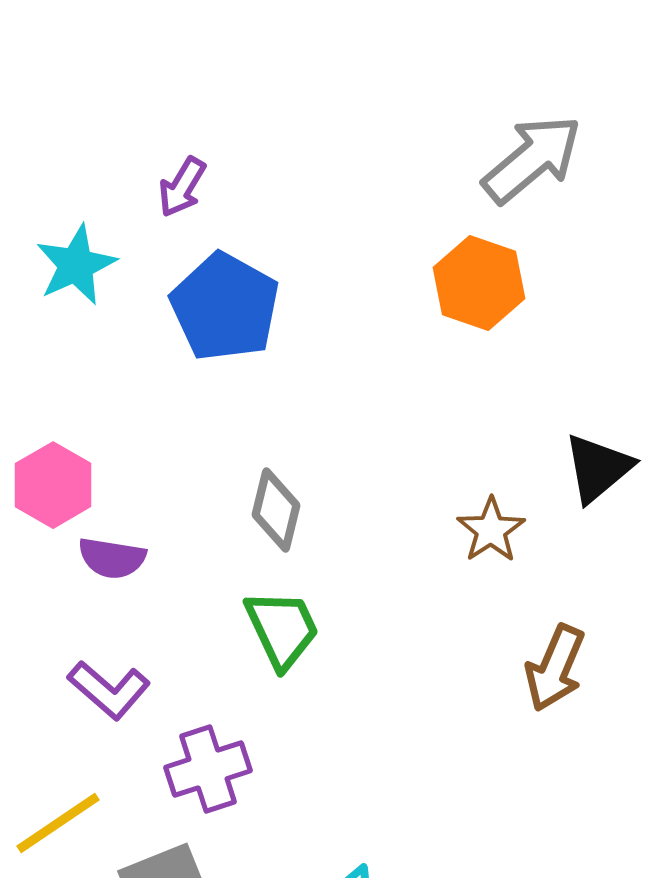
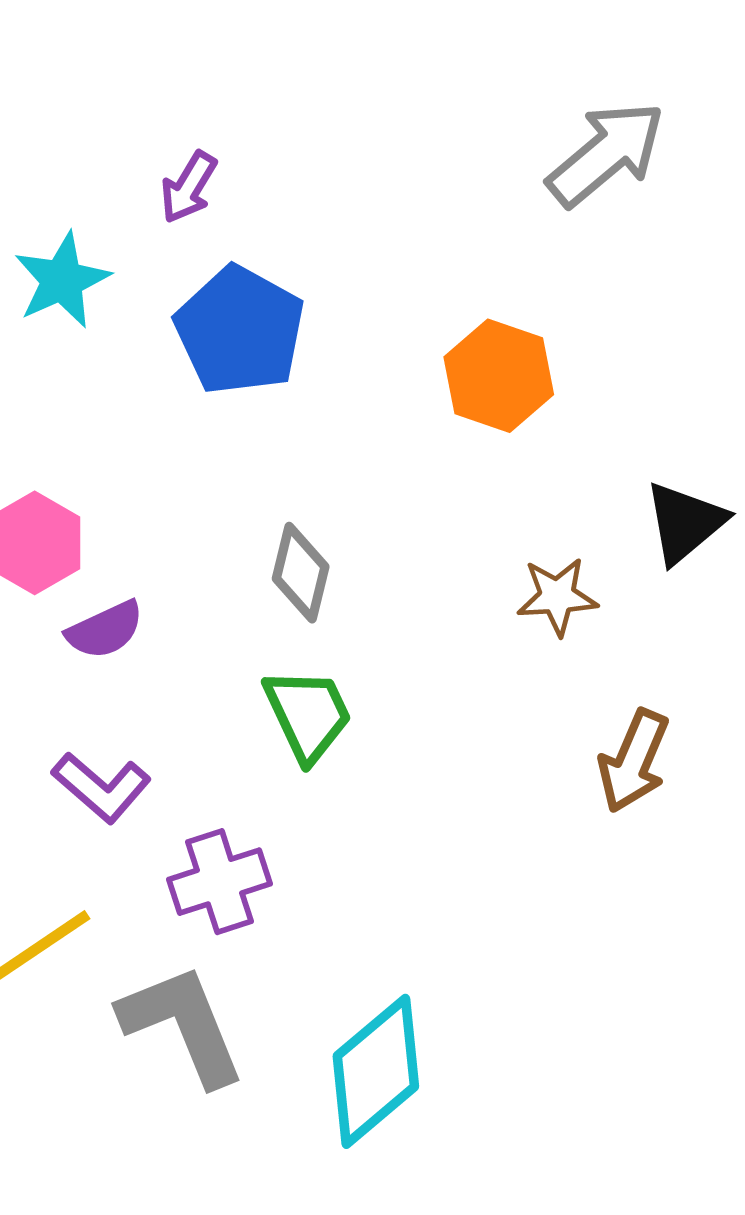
orange hexagon: (479, 283) -> (499, 376), moved
brown star: (491, 530) -> (557, 596), turned 30
purple semicircle: (112, 558) -> (105, 630), turned -34

